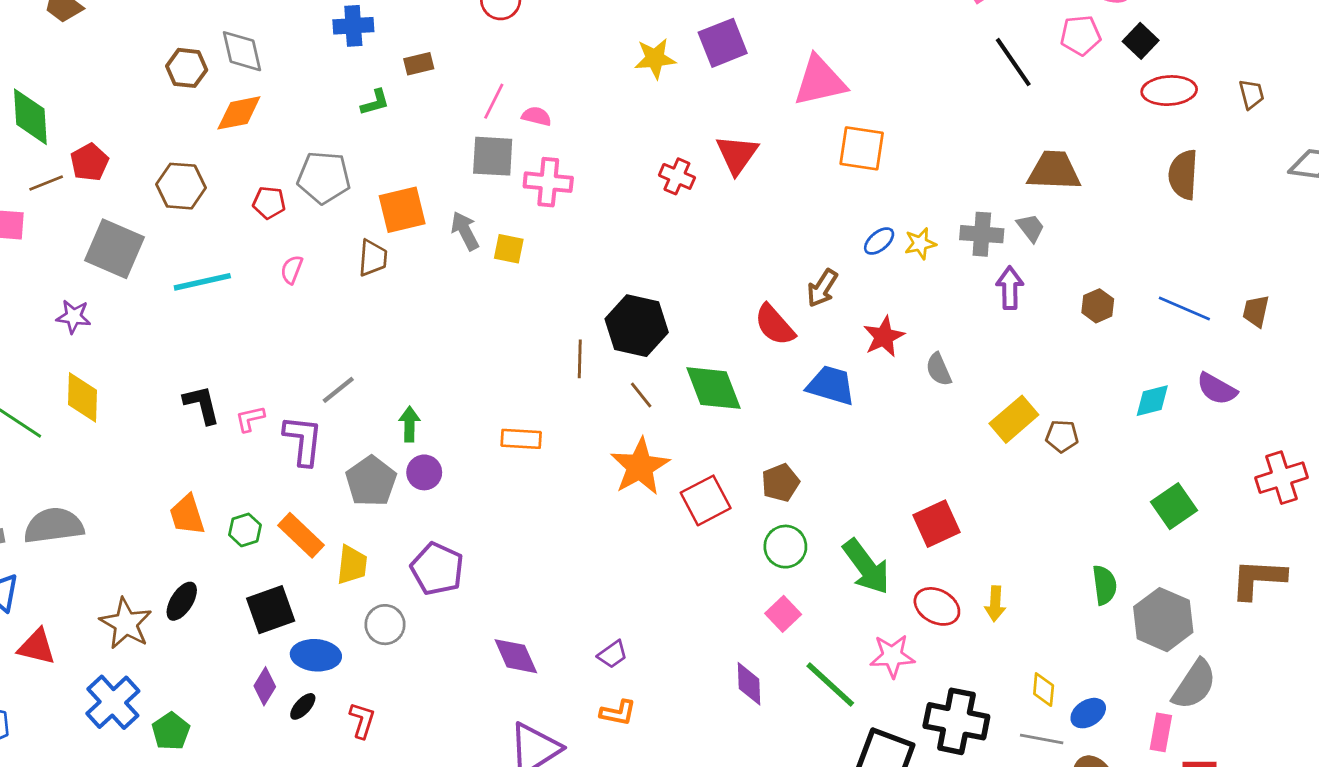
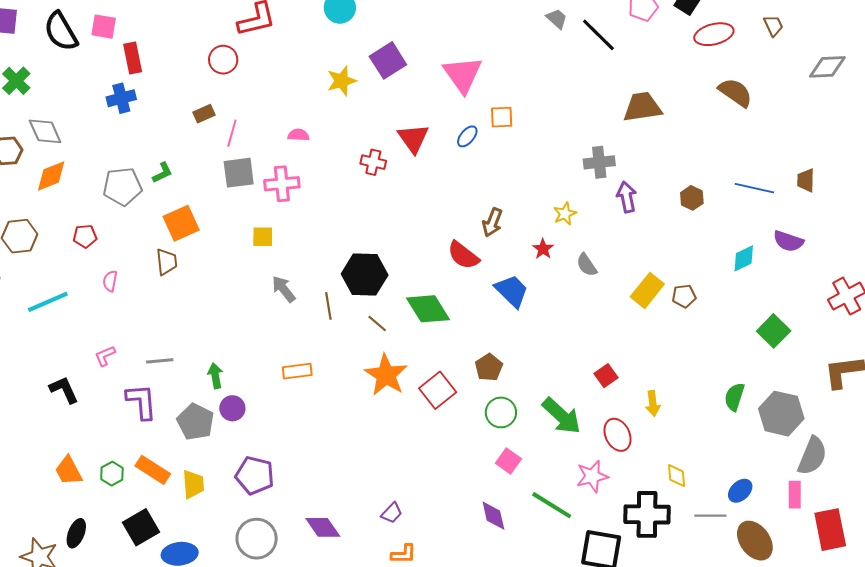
brown rectangle: (419, 64) -> (204, 114), moved
pink triangle: (820, 81) -> (463, 75), turned -42
green L-shape: (375, 102) -> (162, 173), moved
pink semicircle: (536, 116) -> (298, 135), moved
orange square: (862, 148) -> (502, 117), size x0.7
brown semicircle: (1183, 175) -> (735, 92), turned 132
gray pentagon: (324, 177) -> (122, 186), moved
gray trapezoid: (1031, 228) -> (557, 19), moved
gray arrow: (465, 231) -> (284, 289), moved
blue ellipse: (879, 241) -> (467, 136), moved
yellow star: (920, 244) -> (565, 214), moved
red star: (884, 337) -> (543, 249), size x0.7
blue trapezoid: (831, 385) -> (512, 291), turned 39
gray line: (338, 390) -> (160, 361), turned 44
pink L-shape: (250, 419) -> (105, 356), moved
red square: (936, 524) -> (606, 376), size x0.7
green semicircle: (1104, 585) -> (735, 397), turned -144
yellow arrow: (995, 604) -> (653, 403), moved
red ellipse: (937, 606) -> (618, 435), turned 48
gray circle: (385, 625) -> (257, 539), moved, size x1.4
yellow diamond: (1044, 690) -> (677, 476), moved

